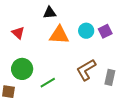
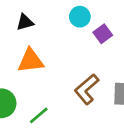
cyan circle: (86, 31) -> (80, 17), moved
orange triangle: (59, 35) -> (31, 61), moved

